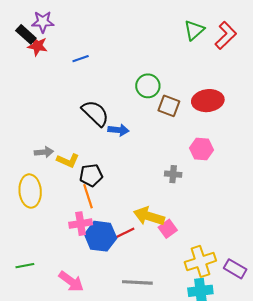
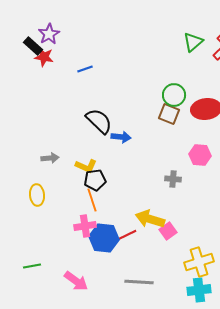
purple star: (43, 22) -> (49, 34), turned -30
green circle: (148, 86) -> (174, 95), moved
yellow L-shape: (68, 161) -> (86, 166), moved
yellow ellipse: (30, 191) -> (37, 195), size x0.7

